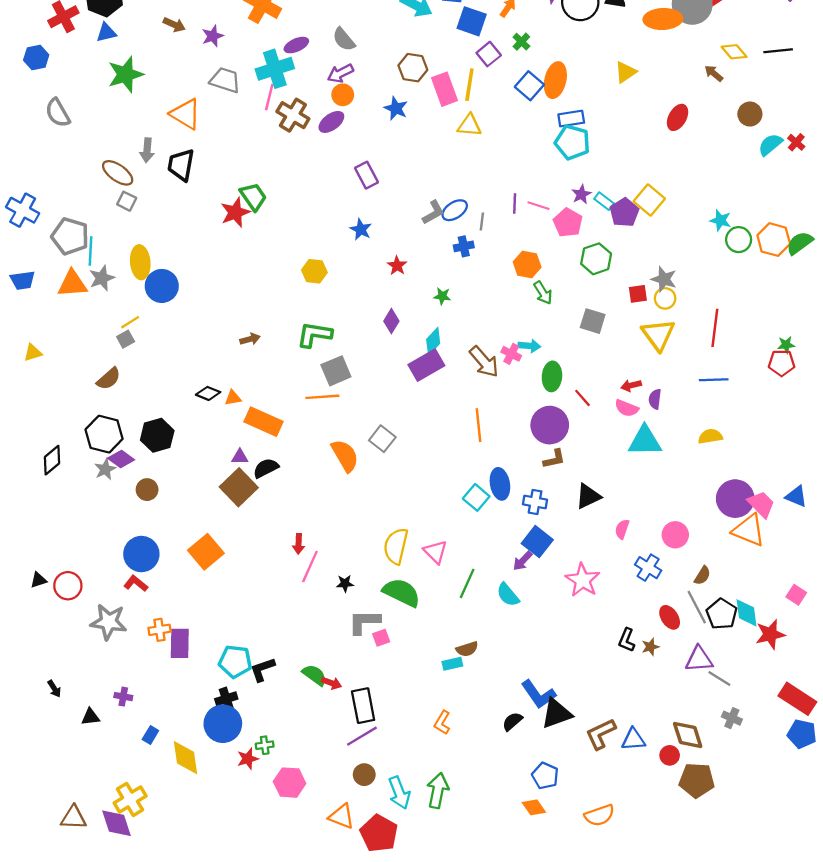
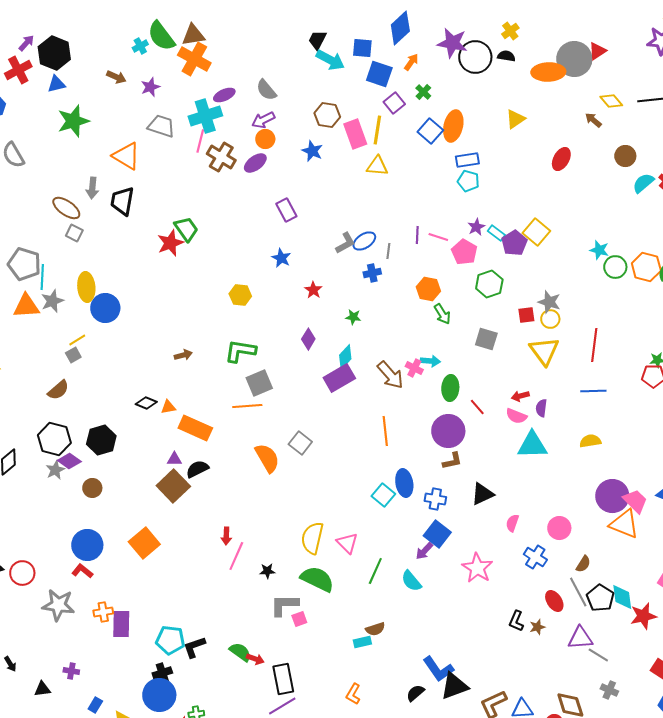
cyan pentagon: (572, 142) -> (468, 181), size x0.7

